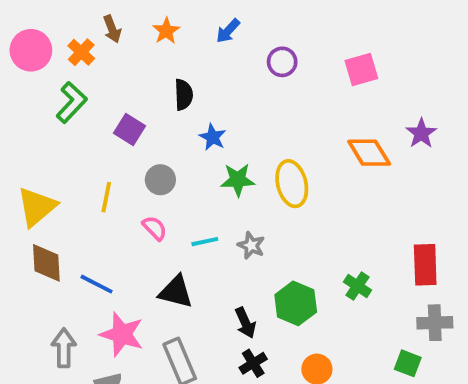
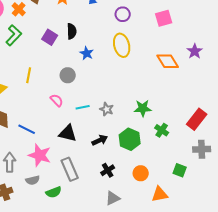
purple square: (129, 129) -> (50, 37), moved
gray circle: (160, 180) -> (68, 75), moved
green star: (238, 180) -> (143, 108), moved
yellow ellipse: (292, 184) -> (122, 45), moved
yellow line: (106, 197) -> (29, 75), moved
red rectangle: (425, 265) -> (197, 119), turned 40
black arrow: (245, 323) -> (100, 140), moved, turned -91
green square: (408, 363) -> (180, 170), moved

